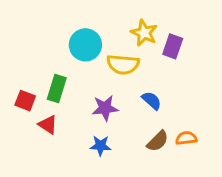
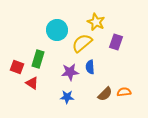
purple rectangle: (173, 46) -> (116, 42), moved
yellow semicircle: (123, 64) -> (82, 43), turned 135
blue semicircle: (152, 101) -> (90, 67), moved, turned -136

